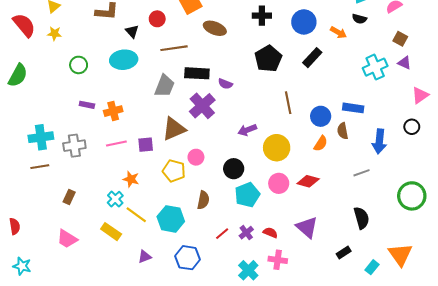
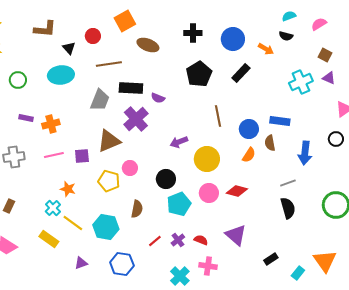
black semicircle: (361, 218) -> (288, 208), moved

